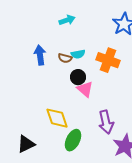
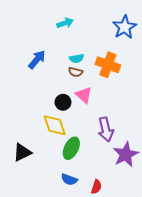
blue arrow: (40, 55) -> (37, 59), turned 48
brown semicircle: (65, 58) -> (75, 72), moved
black circle: (78, 77) -> (63, 102), moved

